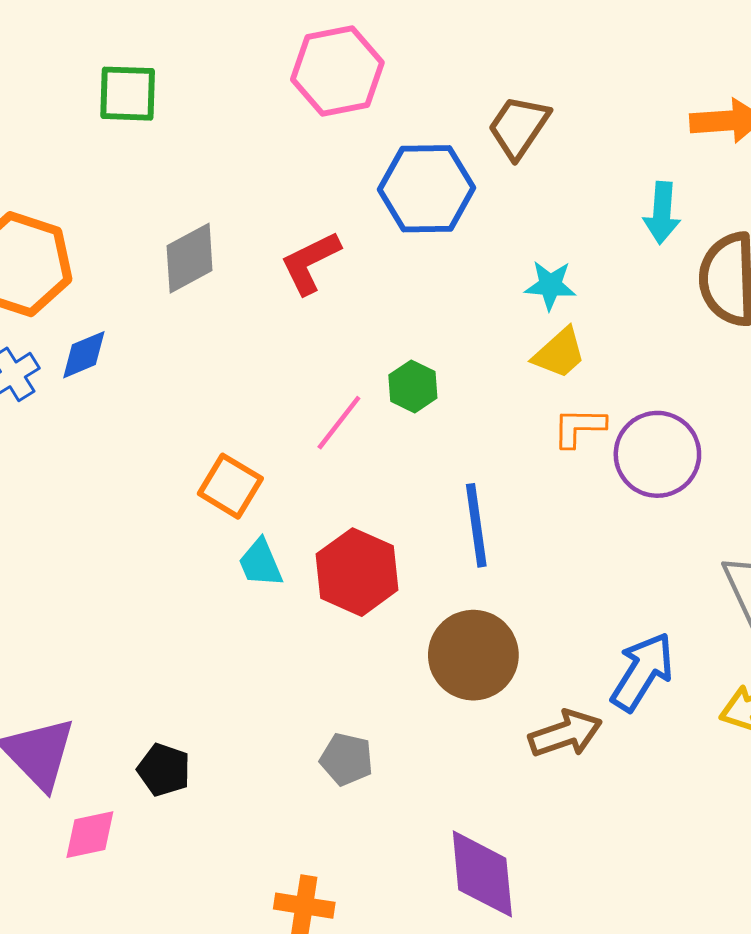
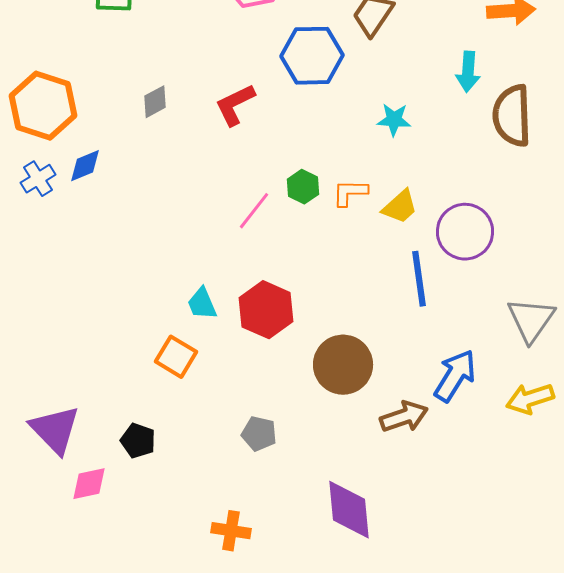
gray diamond: (190, 258) -> (155, 102), size x0.7
yellow trapezoid: (559, 353) -> (400, 207), moved
orange L-shape: (579, 427) -> (350, 193), moved
orange square: (230, 486) -> (176, 357), moved
blue line: (476, 525) -> (419, 279), moved

